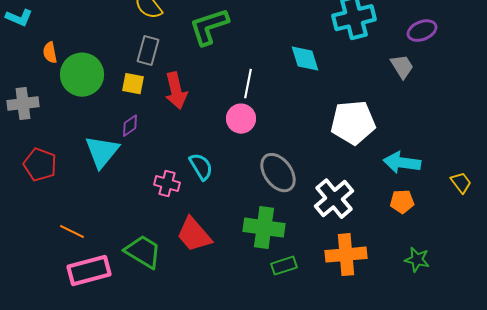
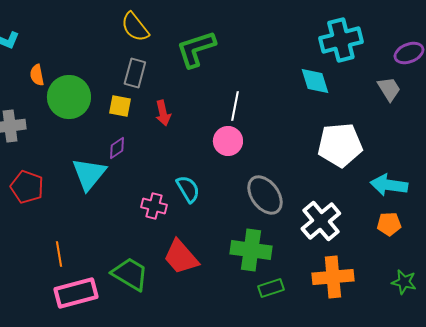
cyan diamond: (305, 59) -> (315, 81), moved
red arrow: (176, 91) -> (163, 113), size x0.7
orange line: (72, 232) -> (59, 254), turned 55

